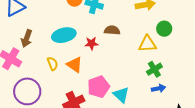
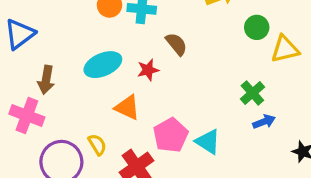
brown semicircle: (112, 30) -> (176, 44), turned 56
yellow triangle: (148, 44) -> (285, 49), moved
yellow semicircle: (53, 64) -> (97, 145), moved

